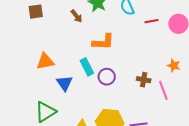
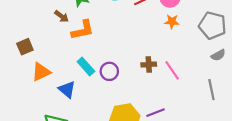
brown square: (36, 12) -> (25, 47), moved
orange L-shape: (103, 42) -> (83, 30), moved
orange star: (174, 66) -> (172, 22), moved

